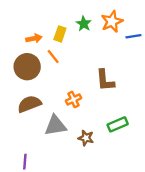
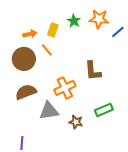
orange star: (112, 21) -> (99, 19), turned 30
blue line: (133, 36) -> (118, 32), turned -32
orange cross: (73, 99) -> (65, 88), size x1.5

